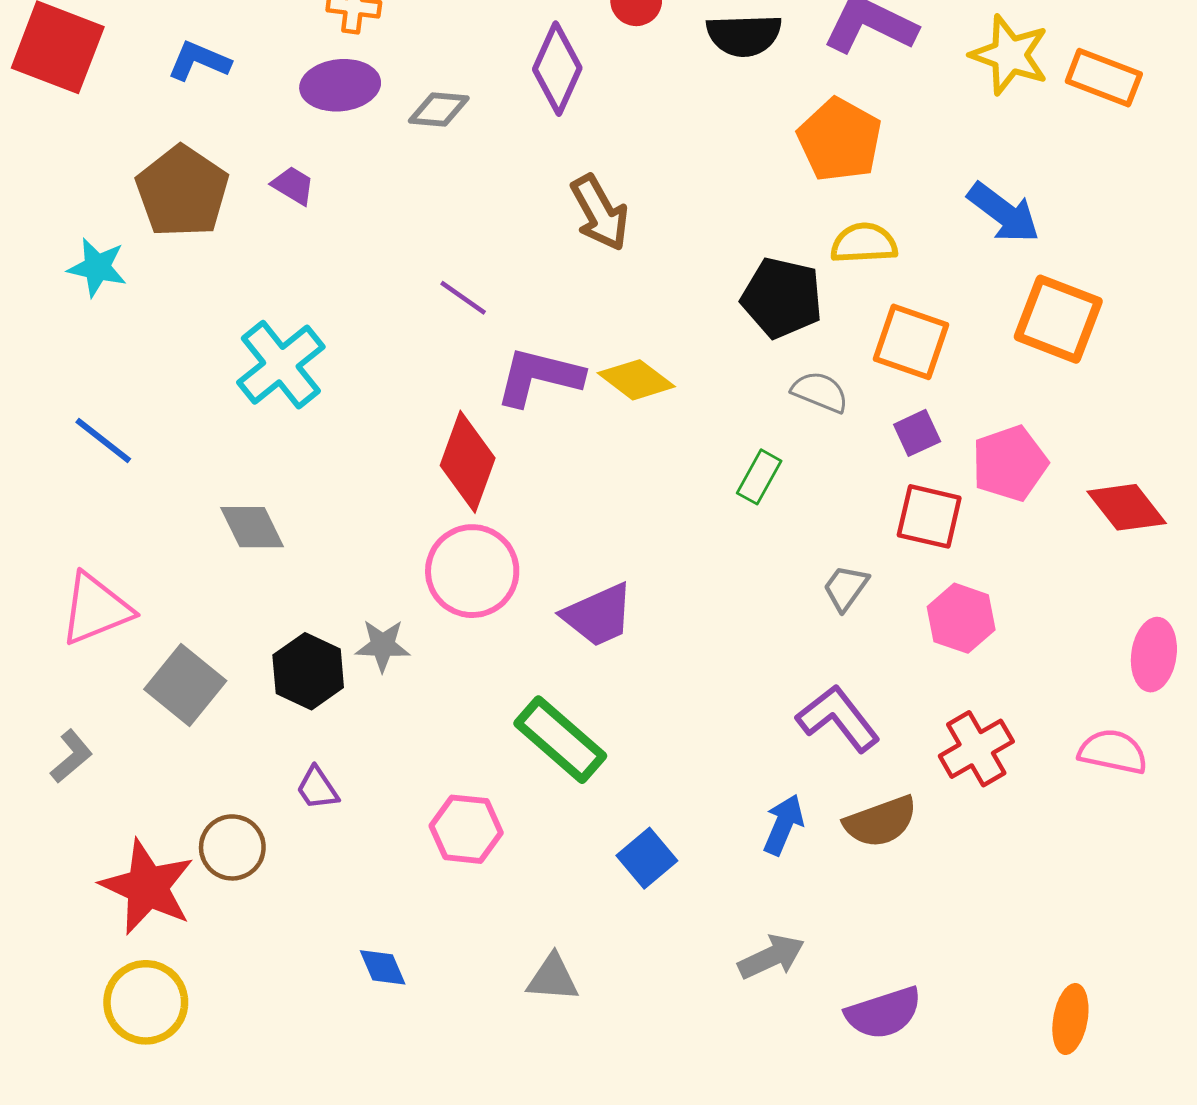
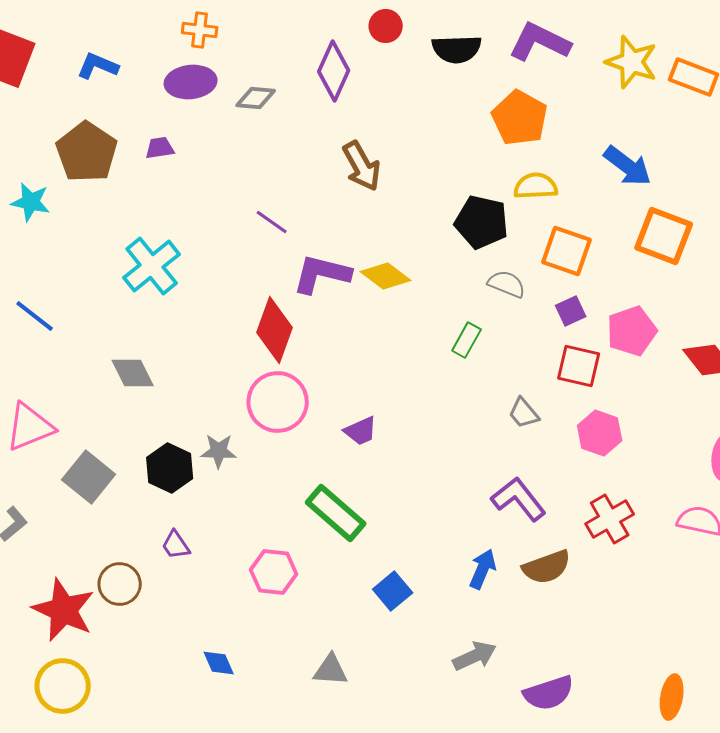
purple trapezoid: (293, 185) -> (160, 148), turned -40
gray trapezoid: (846, 588) -> (524, 413), turned -76
purple trapezoid: (598, 615) -> (361, 431), size x0.7

